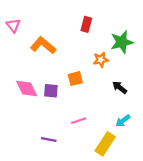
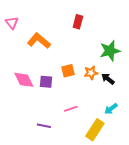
green star: (122, 42) -> (110, 51), moved
orange star: (101, 60) -> (91, 73), moved

